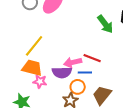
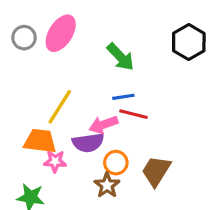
green arrow: (105, 24) -> (121, 57), moved
yellow line: (34, 46) -> (60, 107), moved
blue line: (85, 73) -> (123, 97), moved

